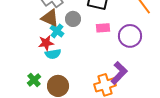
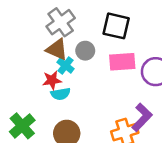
pink rectangle: (103, 28) -> (122, 62), size x1.5
green cross: (34, 80) -> (22, 126), moved, size x1.5

